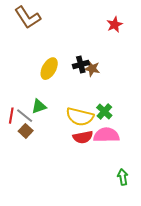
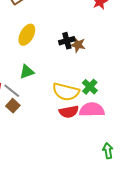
yellow ellipse: (49, 69) -> (27, 35), moved
green triangle: (39, 106) -> (27, 72), moved

